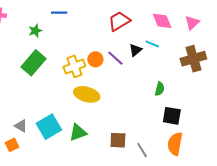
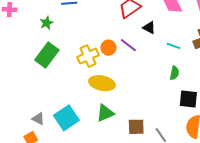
cyan line: (152, 44) -> (174, 46), moved
black triangle: (135, 50) -> (149, 28), moved, turned -48
green triangle: (78, 132) -> (105, 113), moved

